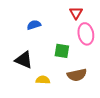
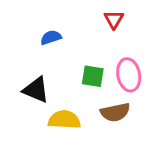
pink ellipse: (86, 34) -> (129, 75), moved
yellow semicircle: (43, 80) -> (64, 120), size x1.5

